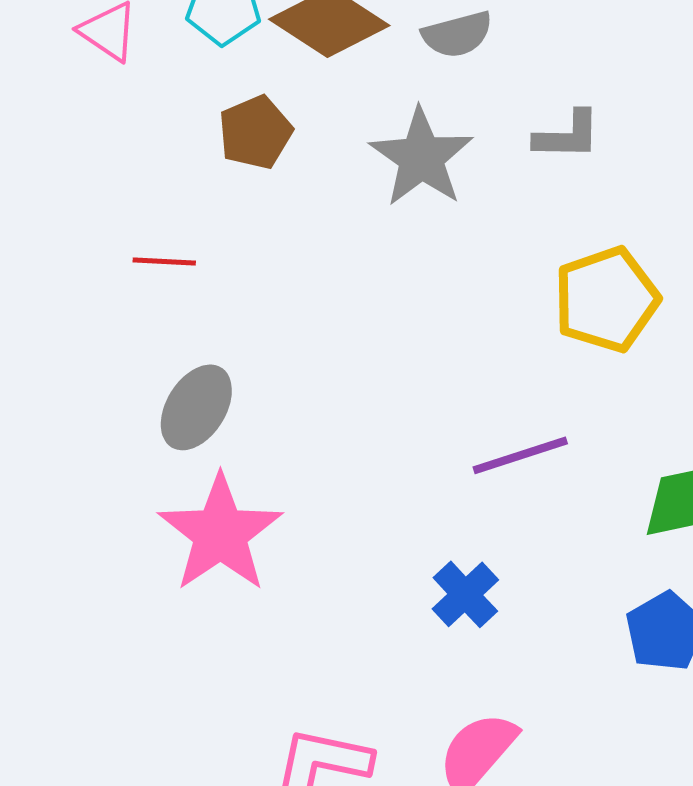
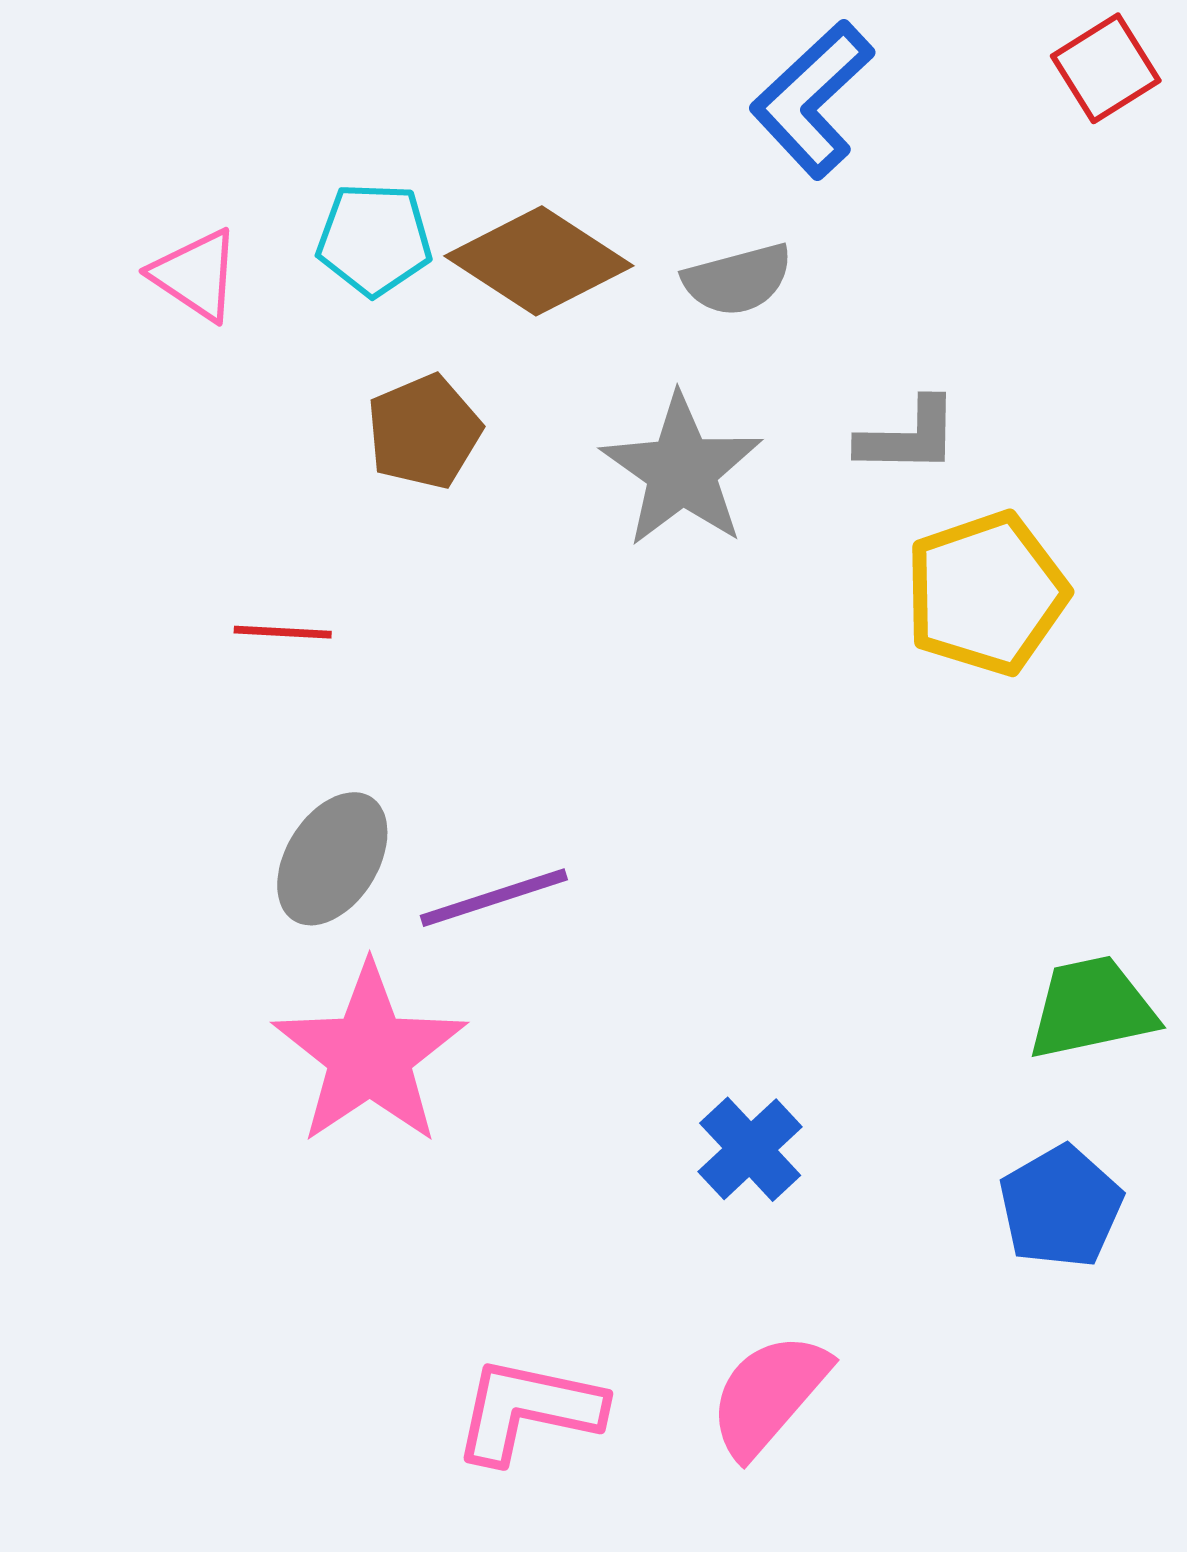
yellow pentagon: (606, 299) -> (986, 593), moved
purple line: (520, 455) -> (494, 898), moved

